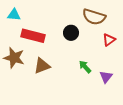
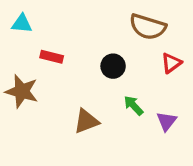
black circle: (71, 33) -> (113, 66), moved
red rectangle: (33, 36) -> (52, 57), size x0.6
brown triangle: (42, 66) -> (86, 121), moved

